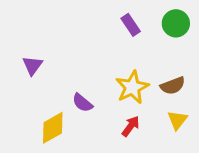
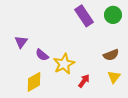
purple rectangle: (131, 25) -> (84, 16), size x1.5
yellow star: (132, 87) -> (64, 64), moved
purple semicircle: (82, 103) -> (42, 55), moved

